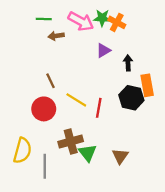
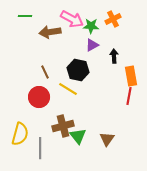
green star: (102, 18) -> (91, 26), moved
green line: (44, 19) -> (25, 16), moved
orange cross: (117, 22) -> (113, 19), moved, turned 35
brown arrow: (56, 36) -> (50, 32), size x1.5
black hexagon: (131, 98) -> (78, 70), moved
red line: (99, 108) -> (129, 96), moved

